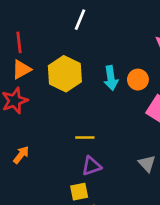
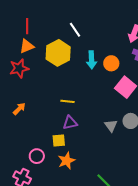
white line: (80, 20) -> (75, 30), moved, turned -63

